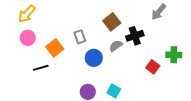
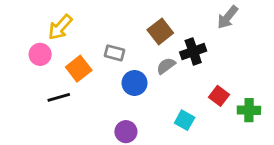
yellow arrow: (27, 14) -> (60, 27), moved
gray rectangle: (80, 37) -> (114, 53), turned -56
green cross: (174, 55) -> (249, 110), moved
cyan square: (114, 91) -> (185, 120), moved

